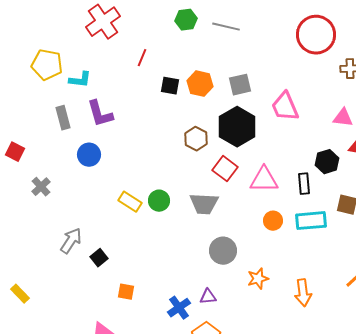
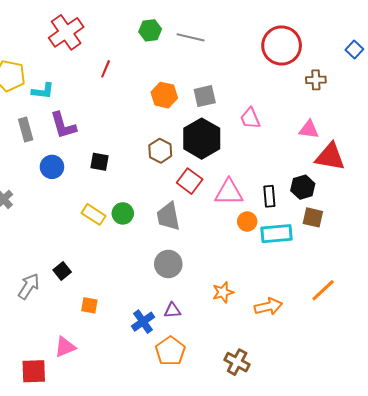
black square: (170, 86) -> (100, 162), moved
pink trapezoid: (285, 107) -> (250, 118), size x0.7
black hexagon: (327, 162) -> (303, 187), moved
gray trapezoid: (204, 204) -> (168, 216), turned 76
orange circle: (273, 221) -> (247, 221), moved
gray arrow: (71, 241) -> (29, 286), moved
gray circle: (223, 251) -> (168, 264), moved
orange arrow: (303, 293) -> (268, 306), turned -96

